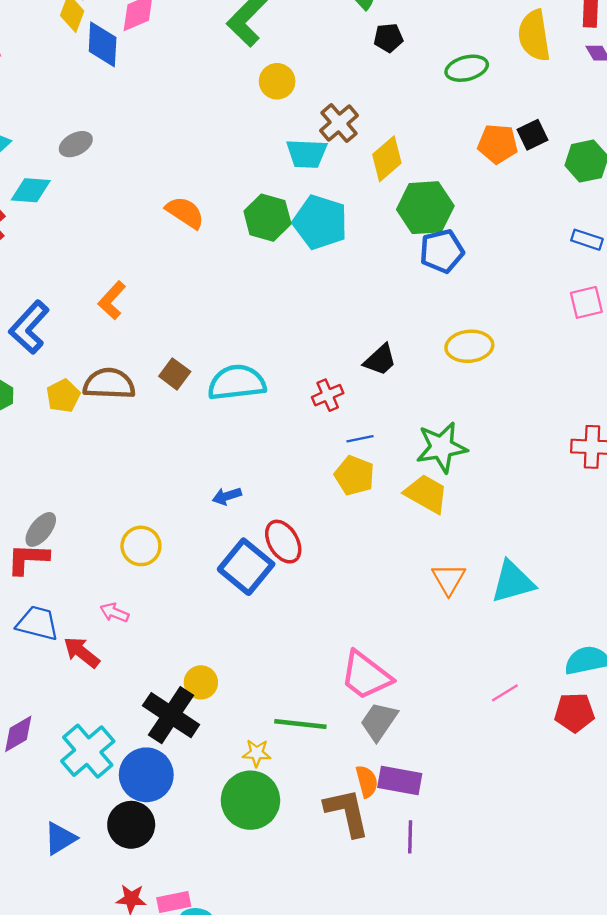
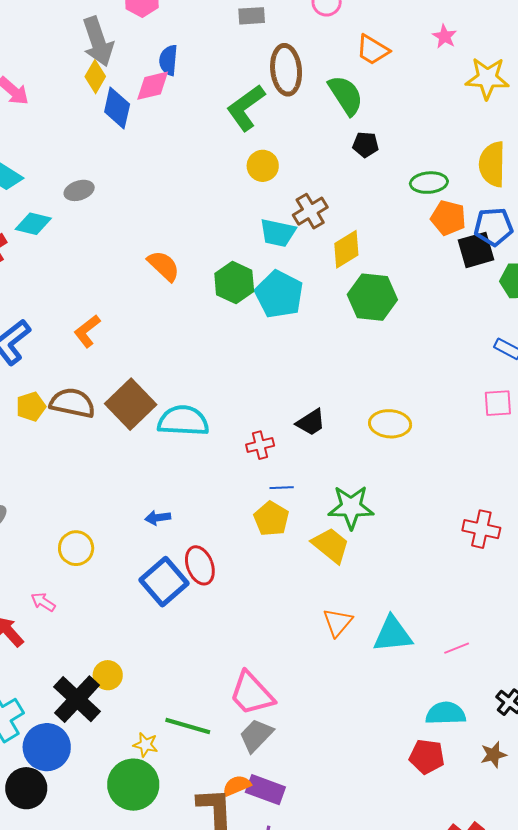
black square: (532, 135) -> (476, 250), size x1.4
orange pentagon: (498, 144) -> (448, 218), moved
blue pentagon: (442, 251) -> (494, 227), moved
brown square: (175, 374) -> (131, 404), size x1.8
pink line: (505, 693) -> (457, 648), moved
orange semicircle: (367, 781) -> (237, 786), turned -108

